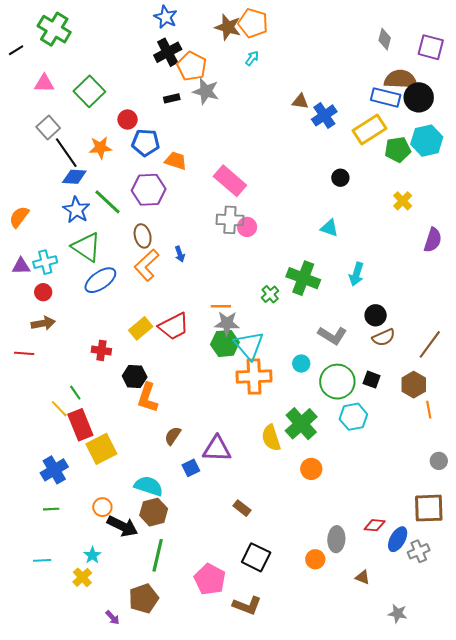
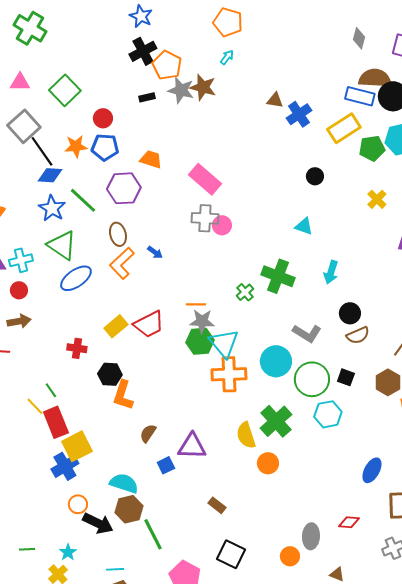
brown star: (228, 27) -> (203, 87), moved
gray square: (48, 128) -> (24, 126), size x1.4
blue pentagon: (146, 143) -> (105, 147), moved
blue arrow: (180, 254) -> (155, 252), turned -35
cyan circle: (301, 363) -> (276, 361), size x1.8
orange circle: (311, 469) -> (268, 463), moved
blue cross: (54, 470) -> (65, 466), moved
green line: (51, 509) -> (27, 549), moved
blue ellipse: (398, 539) -> (372, 470), moved
green line: (158, 555) -> (153, 534), moved, turned -40
cyan line: (42, 560) -> (115, 569), moved

